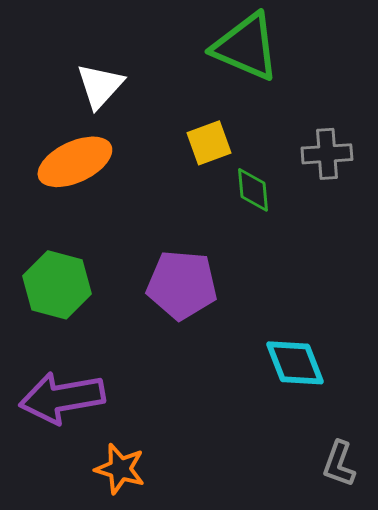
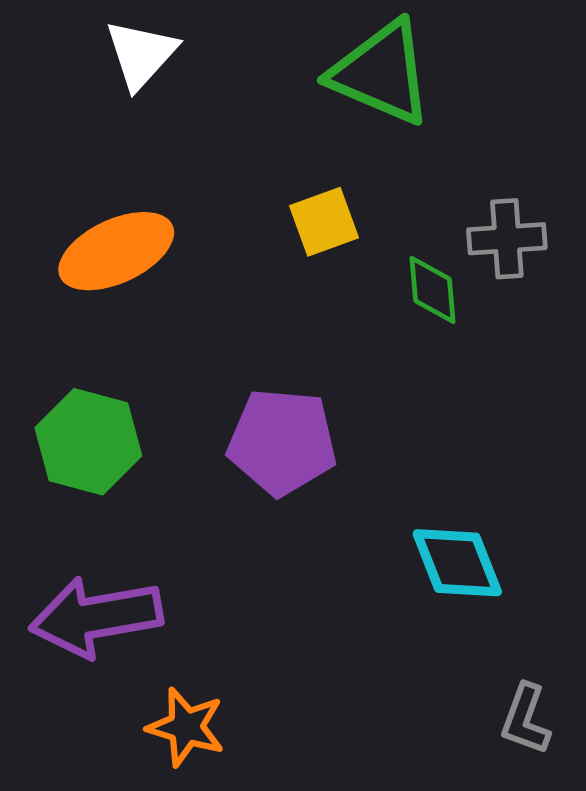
white triangle: (100, 86) -> (141, 54), moved
green diamond: (253, 190) -> (432, 290), moved

